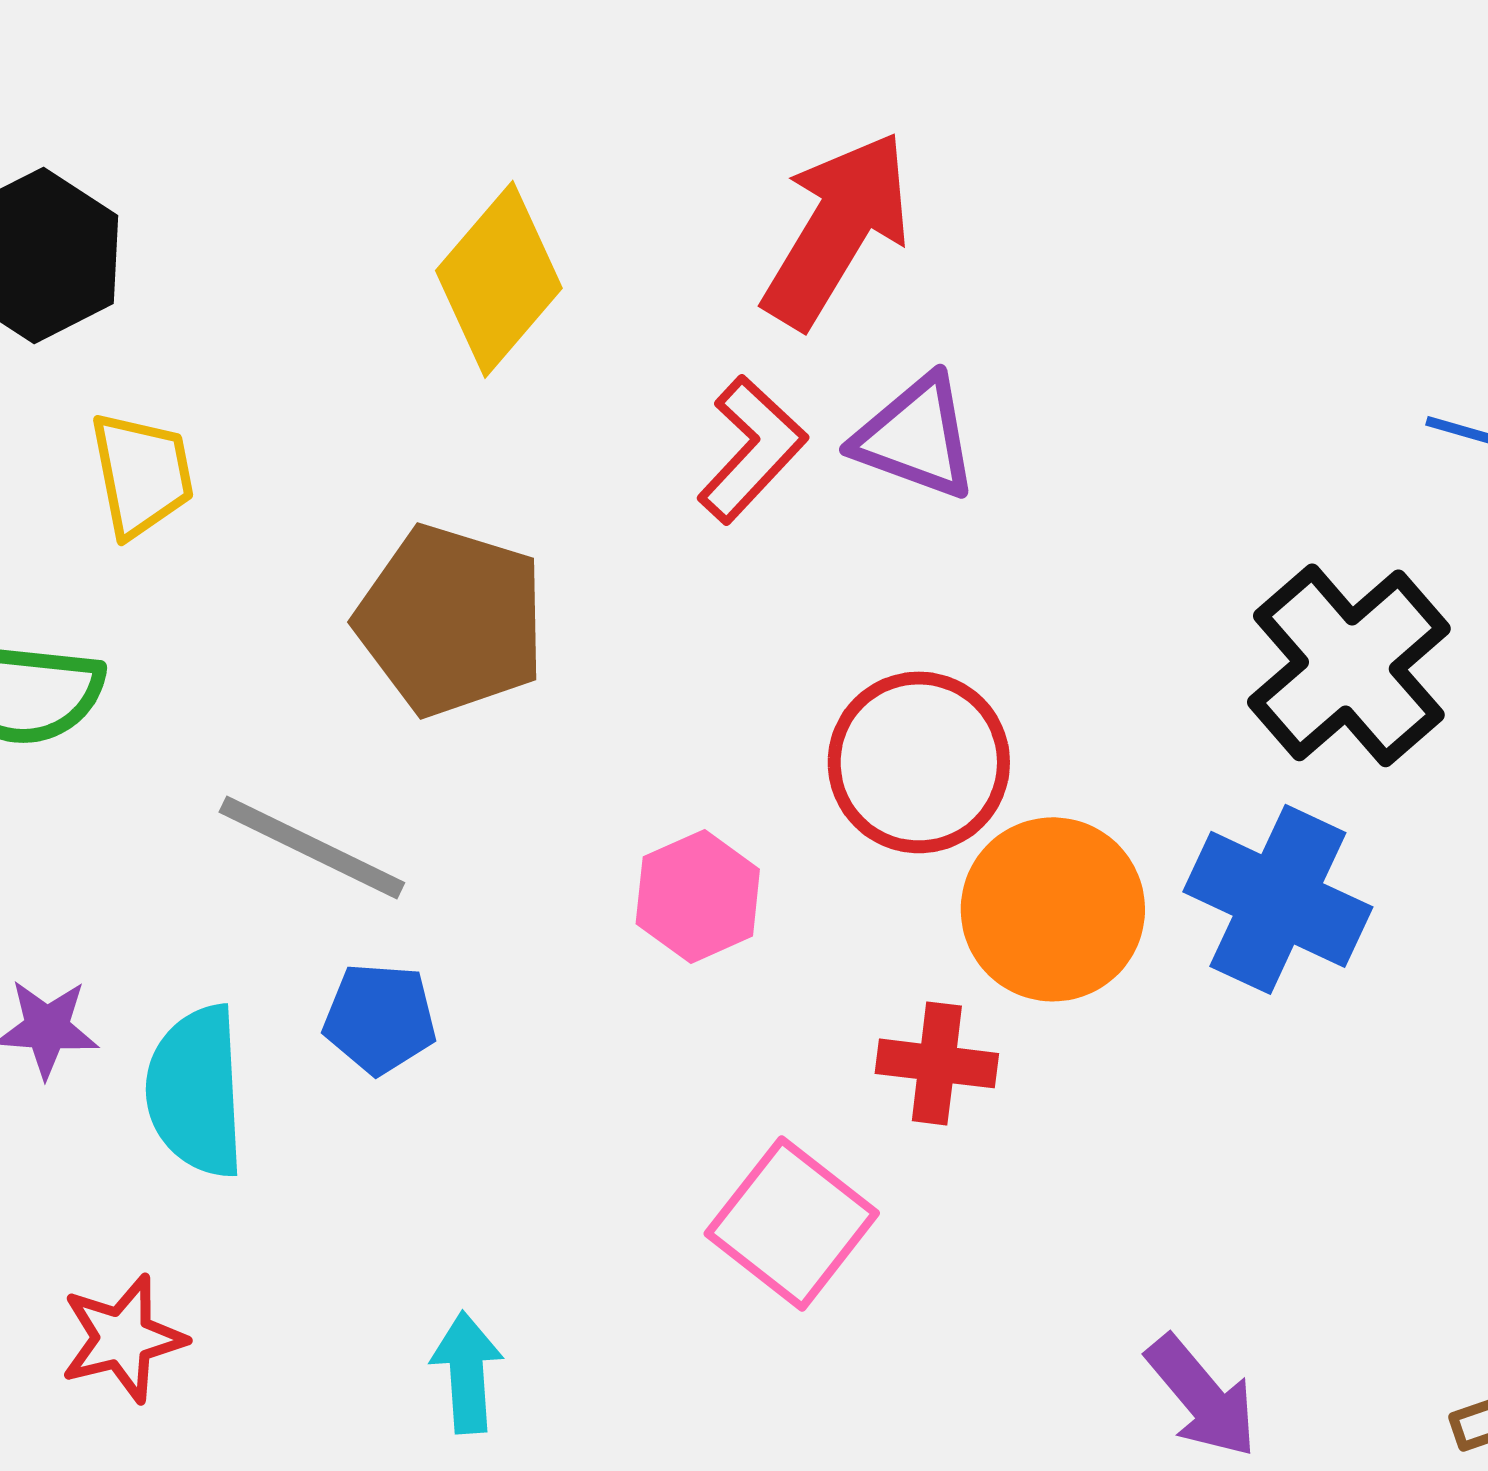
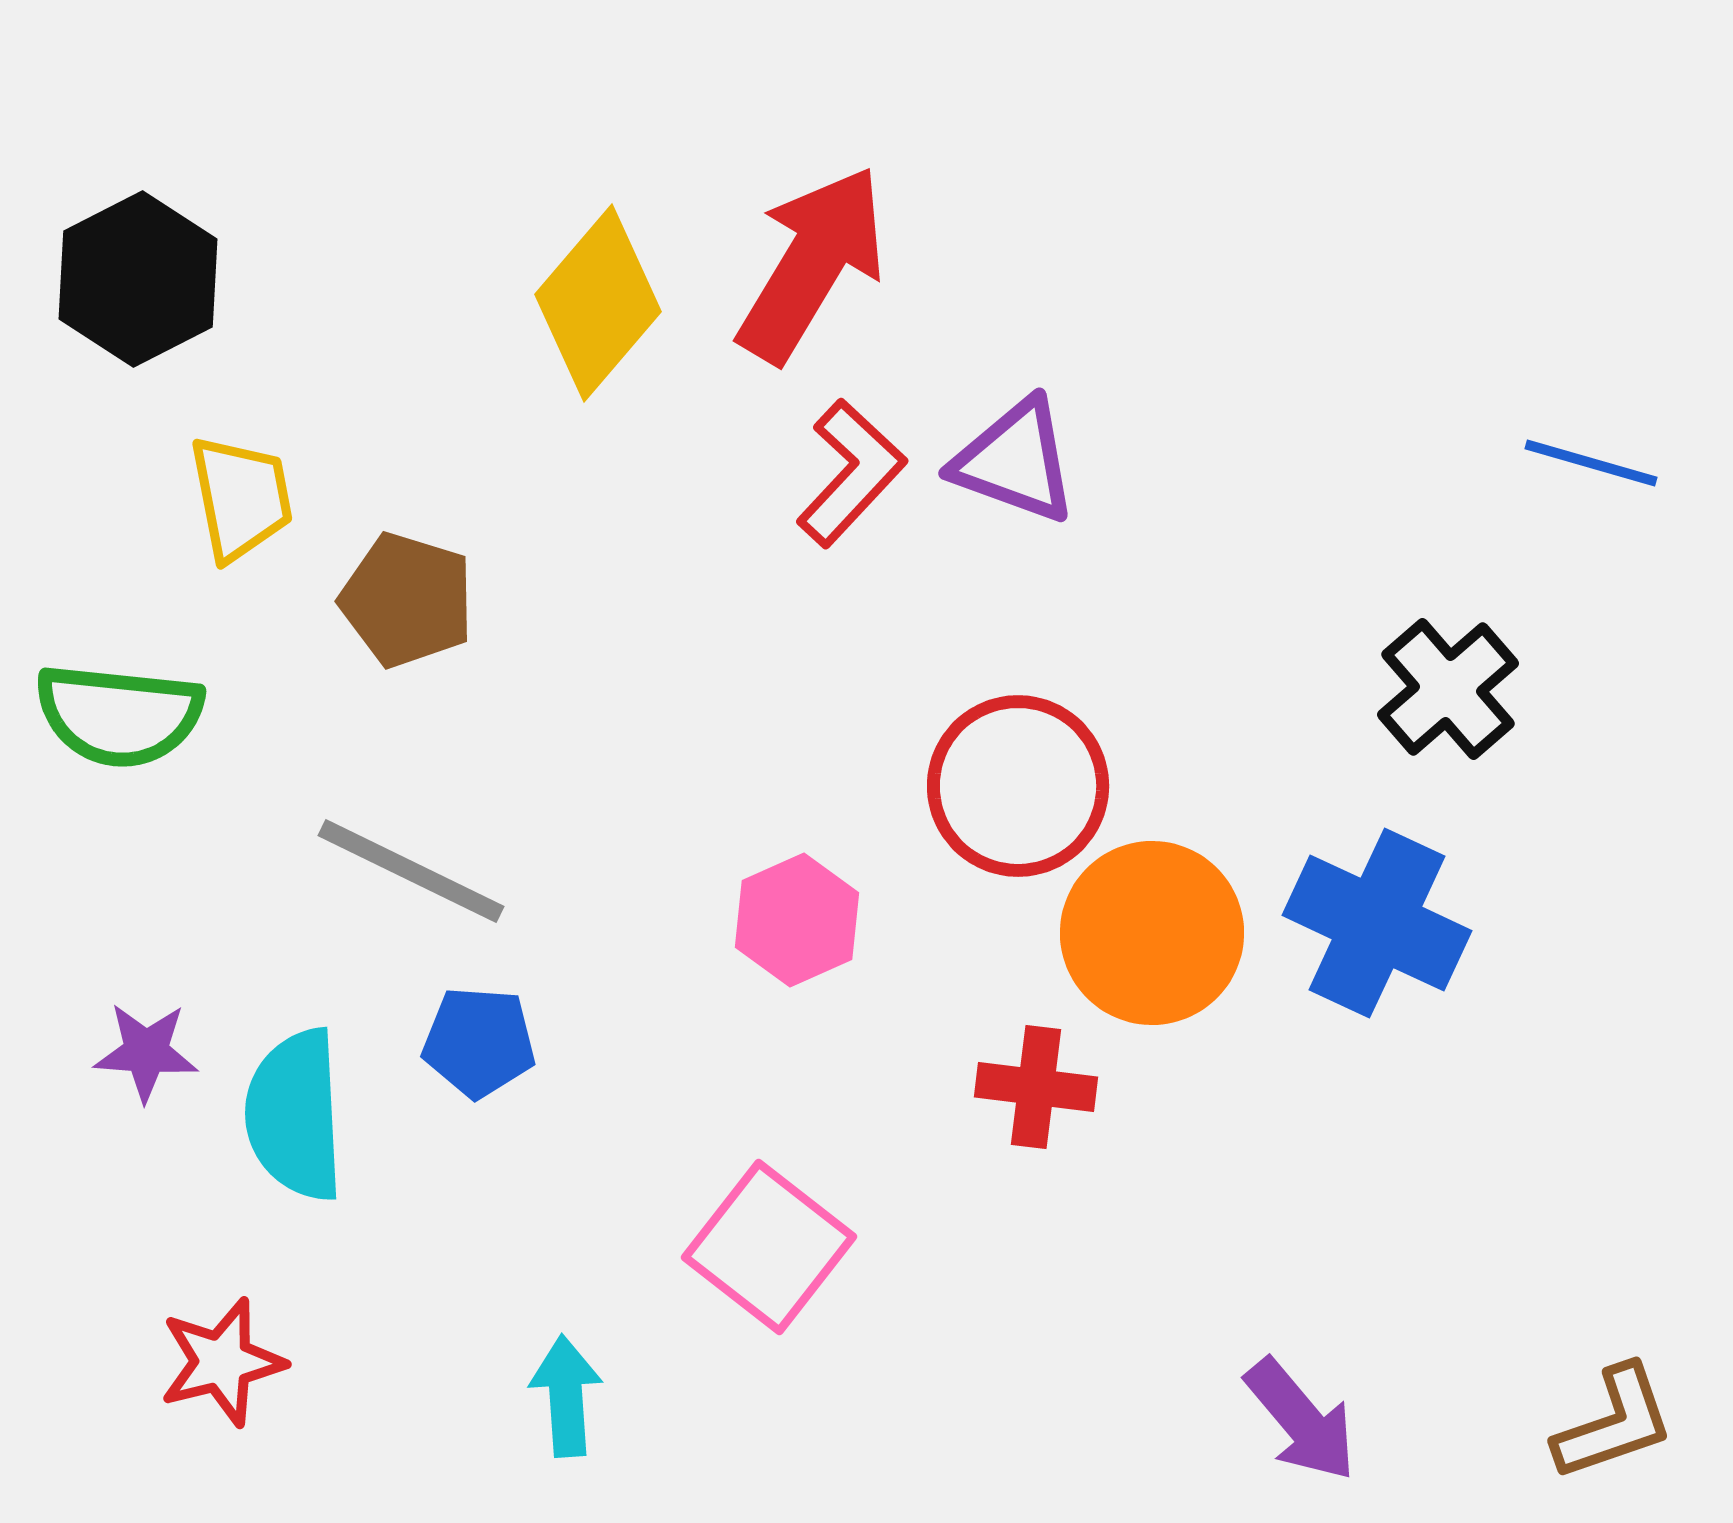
red arrow: (837, 229) -> (812, 264), moved
brown pentagon: (451, 620) -> (407, 600), moved, size x0.7
black cross: (1349, 665) -> (1448, 689), size x0.7
pink square: (792, 1223) -> (769, 1247), moved

